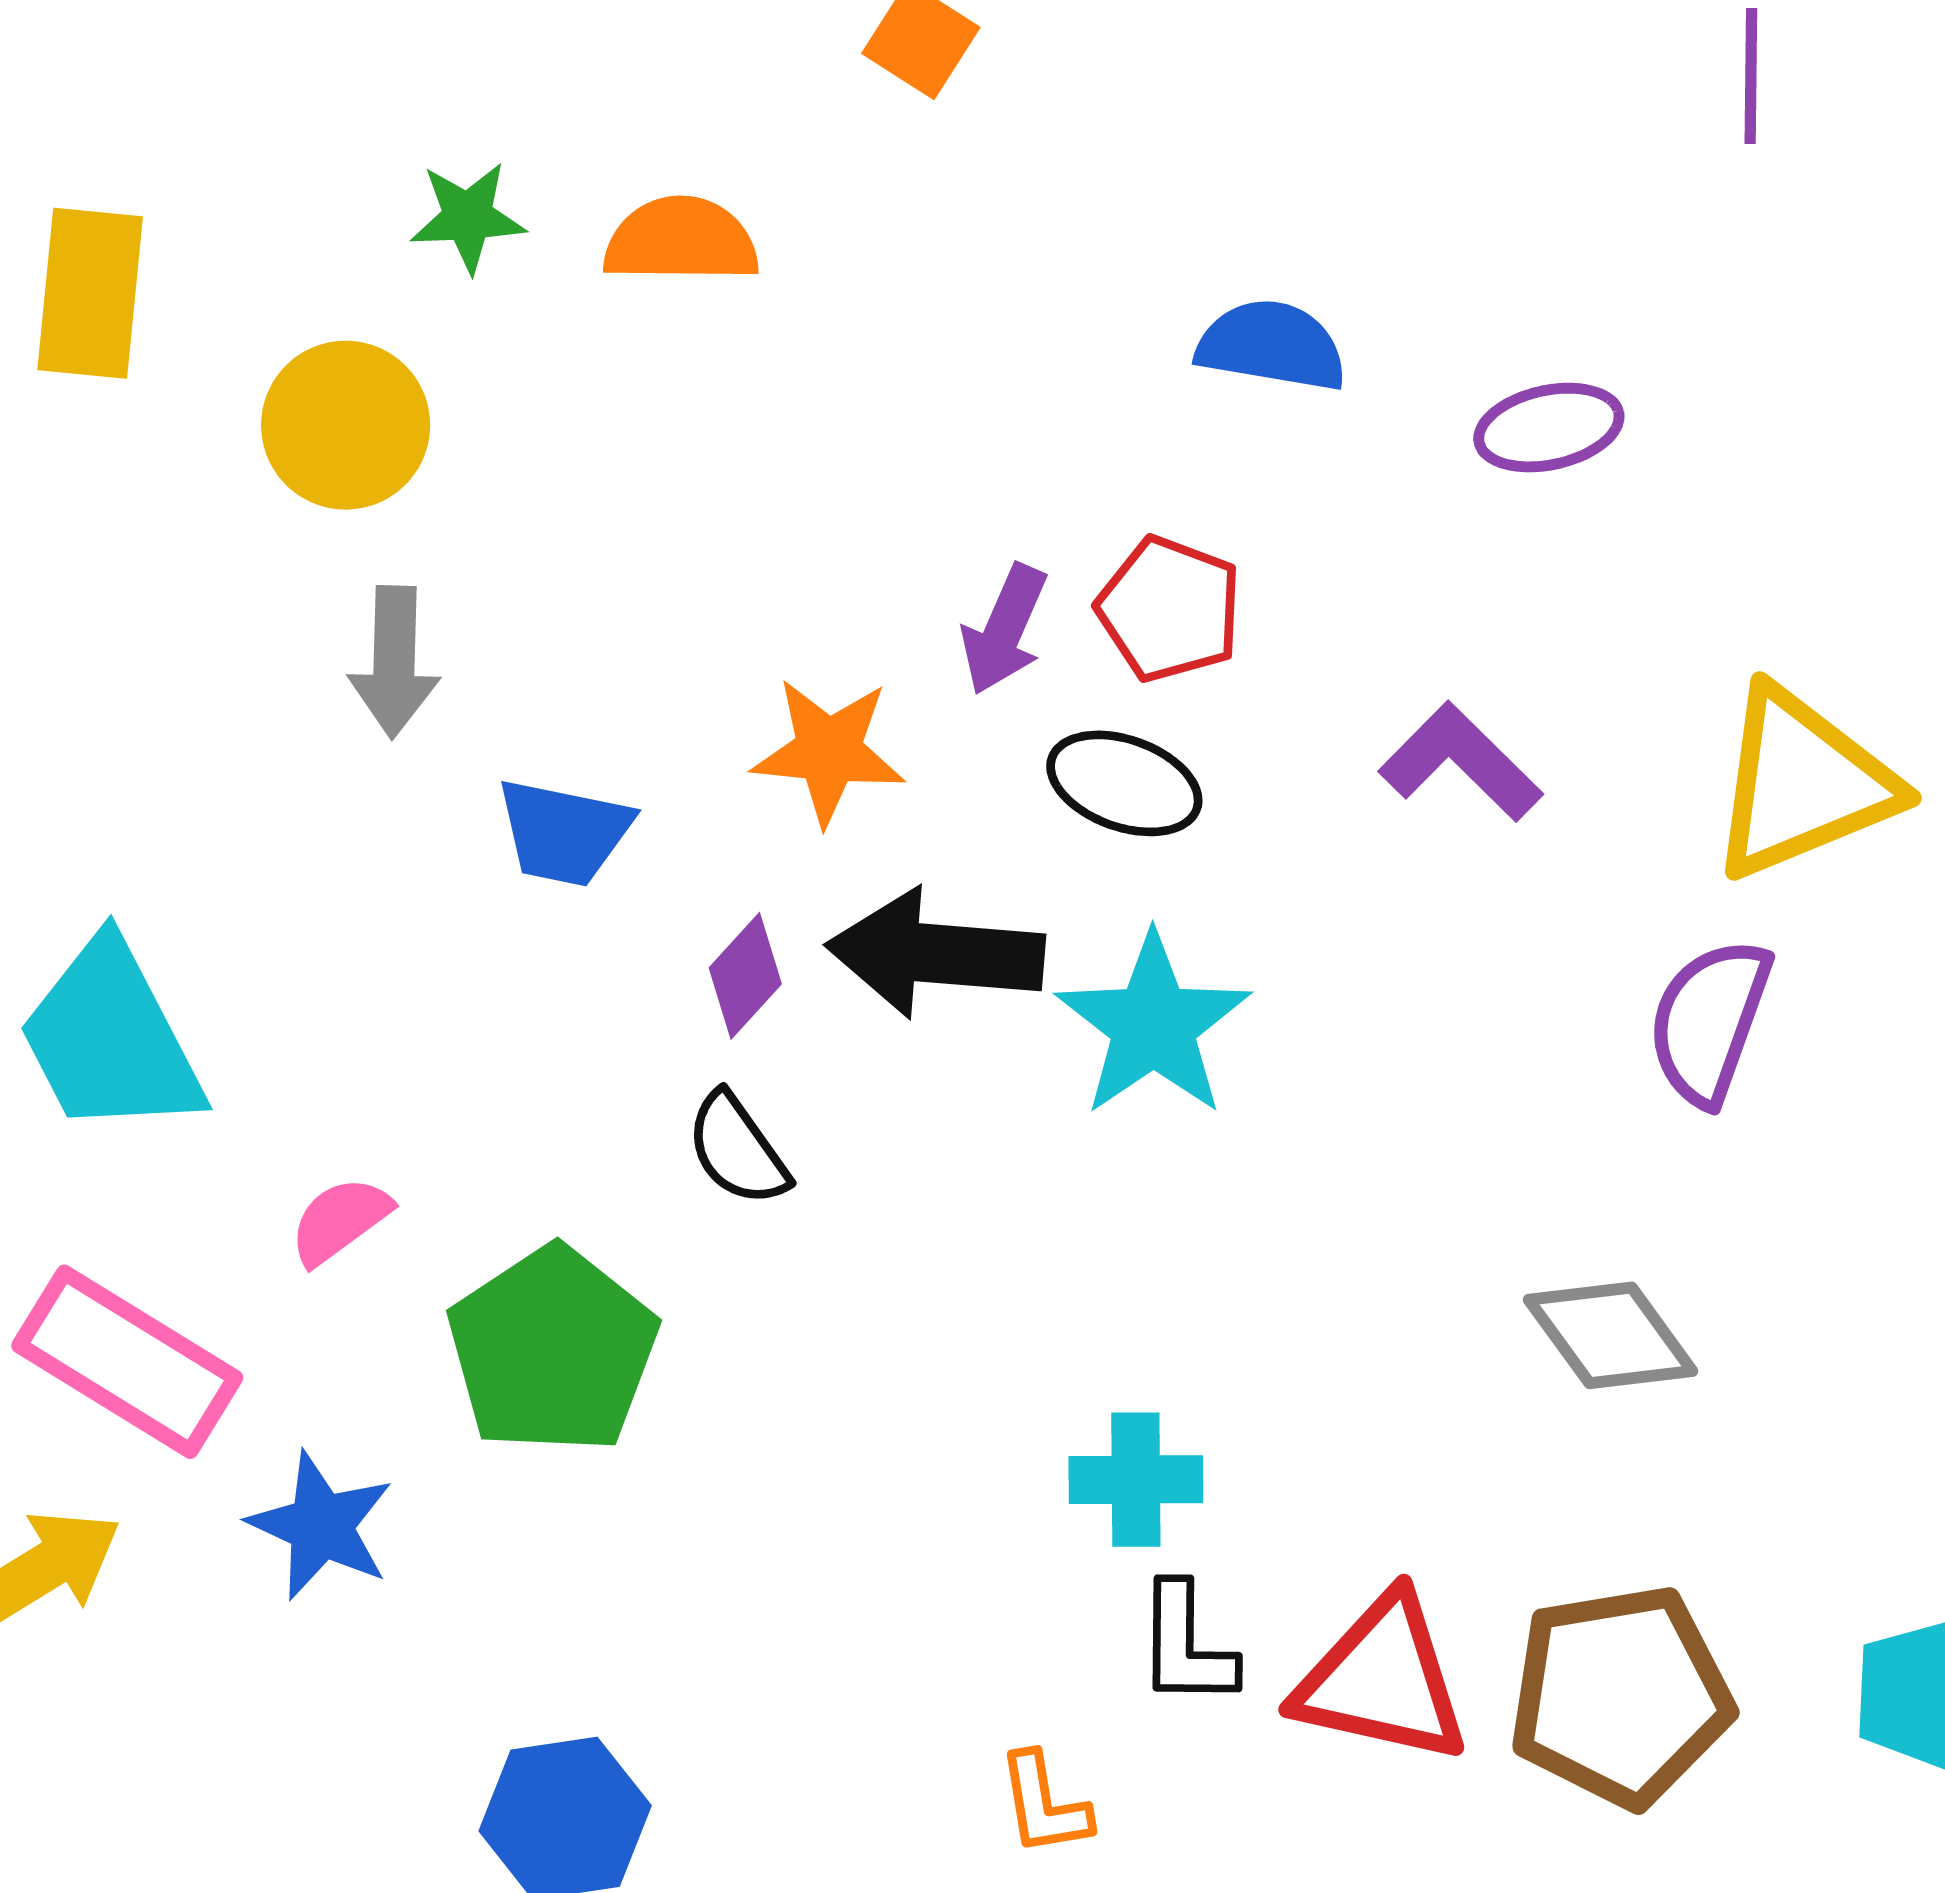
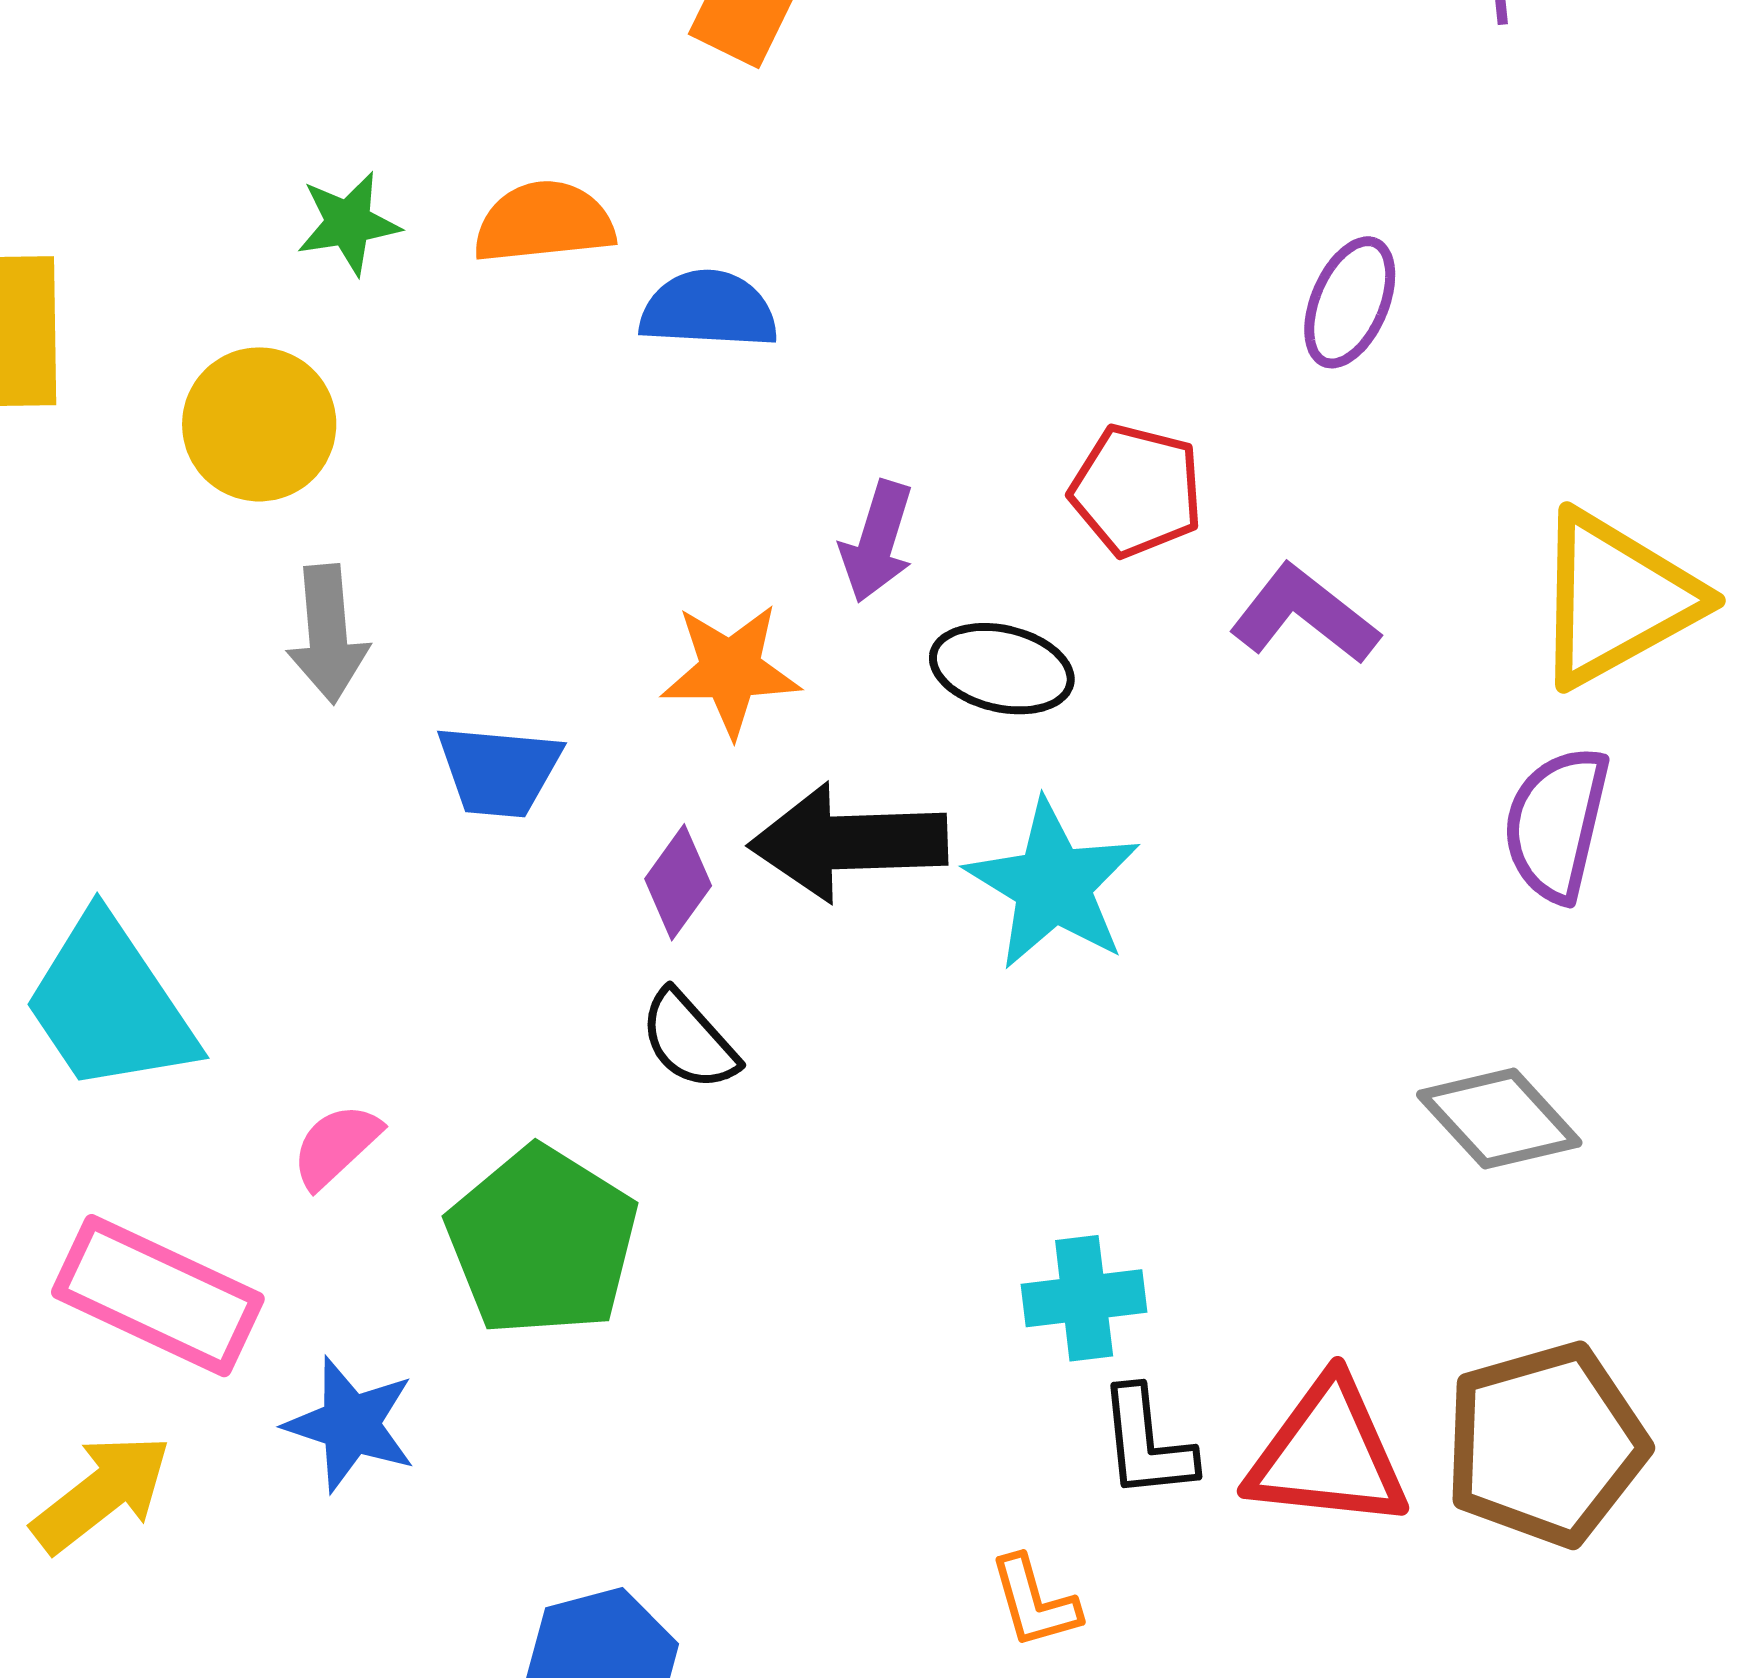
blue semicircle: (1272, 345) -> (709, 310), moved
purple ellipse: (1549, 428) -> (1350, 302), turned -48
red pentagon: (1169, 609) -> (1137, 490), moved

